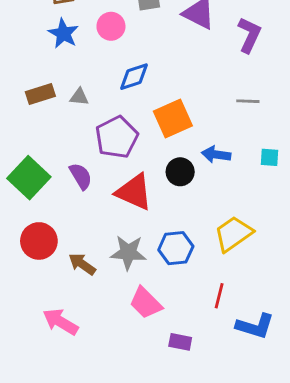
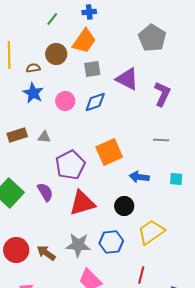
pink circle: (111, 26) -> (65, 101), moved
blue diamond: (134, 77) -> (95, 102), moved
black circle: (180, 172) -> (124, 206), moved
red triangle: (134, 192) -> (82, 203), turned -40
red circle: (39, 241) -> (16, 250), moved

